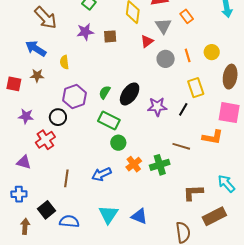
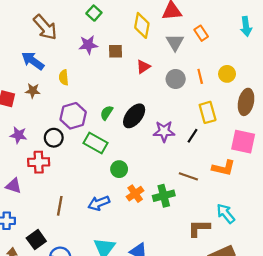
red triangle: (147, 41) -> (143, 67), moved
green rectangle: (109, 120) -> (95, 143), moved
red cross: (45, 140) -> (39, 162), turned 30
cyan arrow: (226, 184) -> (226, 214), moved

